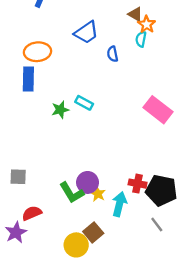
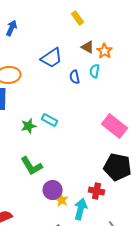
brown triangle: (135, 14) -> (88, 47), moved
cyan semicircle: (141, 39) -> (95, 71), moved
black pentagon: (161, 190) -> (118, 167), moved
green L-shape: (72, 193) -> (32, 166), moved

